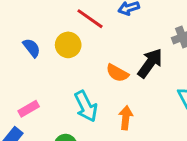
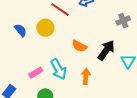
black arrow: (150, 63) -> (106, 50), moved
pink rectangle: (29, 109) -> (36, 73), moved

